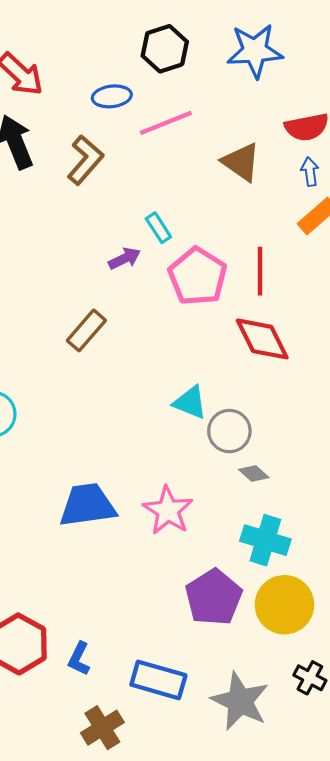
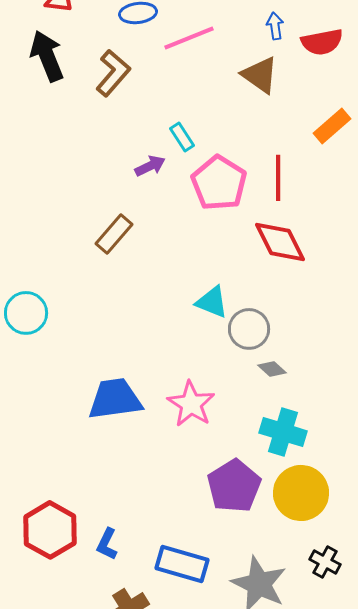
blue arrow: (310, 172) -> (275, 26), moved

